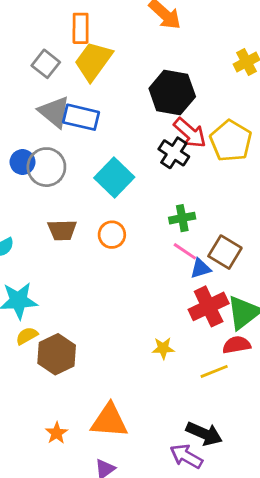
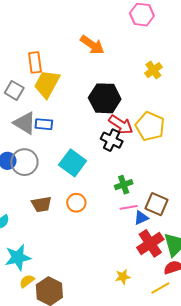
blue rectangle: (81, 117) -> (44, 124), size x0.7
pink line: (185, 251) -> (129, 207), turned -36

